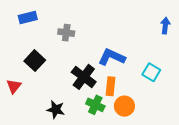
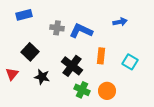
blue arrow: (165, 26) -> (120, 22), moved, turned 72
blue L-shape: (112, 57) -> (81, 31), moved
orange rectangle: (110, 86) -> (101, 56), moved
black star: (56, 110) -> (42, 77), moved

